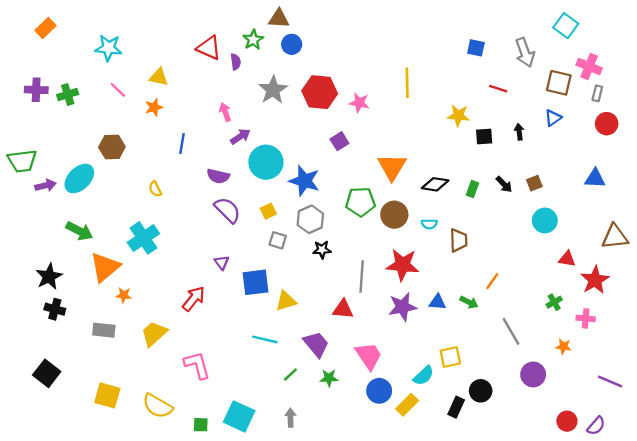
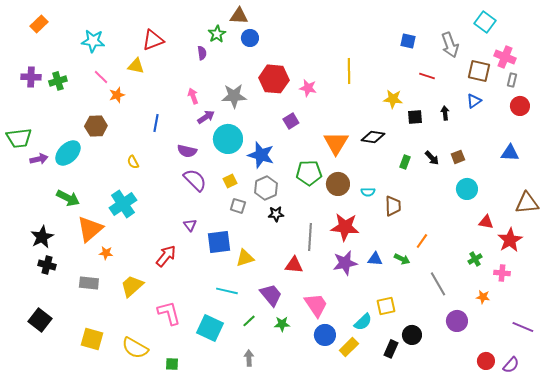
red triangle: (209, 48) -> (153, 40), moved, turned -45
gray star: (273, 90) -> (234, 96), moved, turned 30
orange star: (154, 107) -> (117, 95), moved
black diamond: (435, 184) -> (373, 137), moved
cyan square: (239, 416) -> (210, 328), moved

